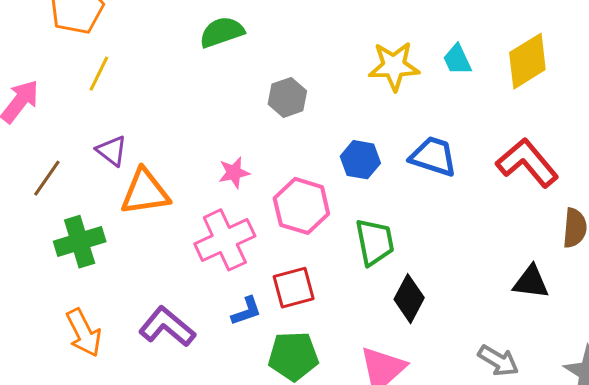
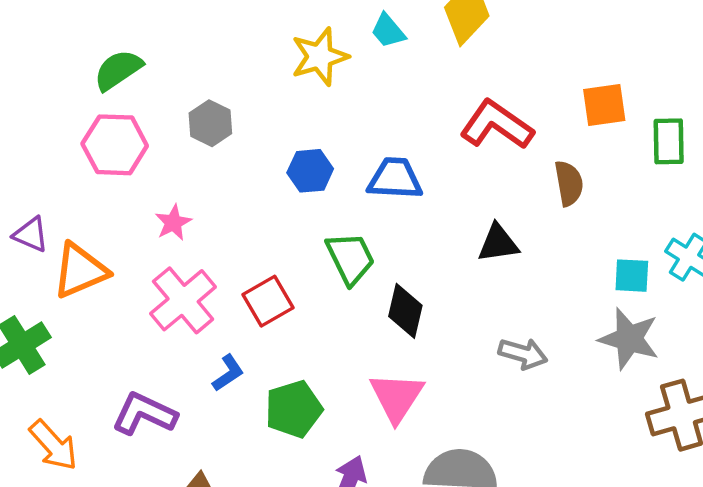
blue trapezoid: (433, 156) -> (395, 179), moved
pink hexagon: (301, 206) -> (115, 145), moved
black triangle: (531, 282) -> (498, 243), moved
red square: (294, 288) -> (268, 301), moved

